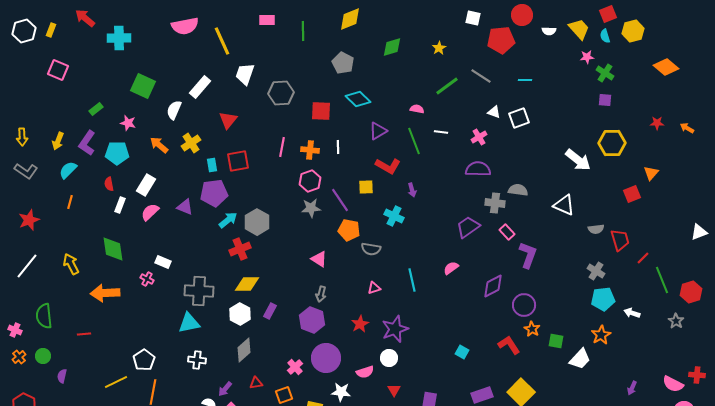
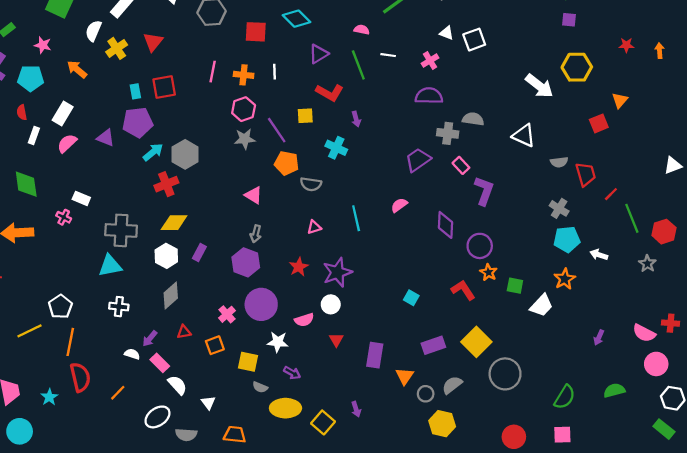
orange arrow: (687, 128) -> (660, 51), turned 56
yellow cross: (191, 143) -> (117, 48), moved
purple diamond: (493, 286) -> (445, 225), turned -60

